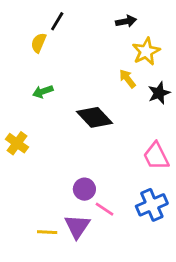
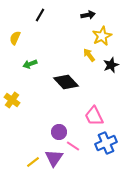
yellow semicircle: (39, 43) -> (15, 38), moved
pink trapezoid: (156, 156) -> (94, 116), moved
yellow line: (47, 232) -> (33, 162), turned -40

